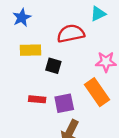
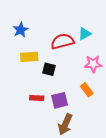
cyan triangle: (98, 14) -> (85, 34), moved
orange rectangle: (97, 92) -> (87, 90), size x0.6

